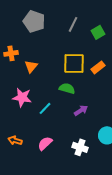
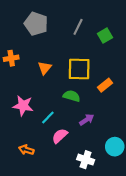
orange triangle: (31, 66) -> (45, 68), moved
orange rectangle: (98, 67) -> (105, 85), moved
orange arrow: (15, 140) -> (26, 150), moved
pink semicircle: (45, 143) -> (60, 136), moved

